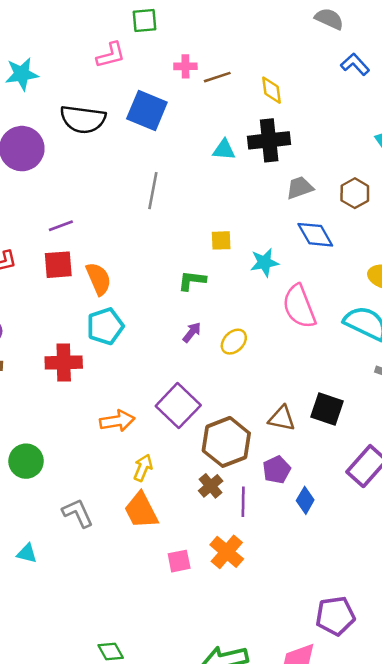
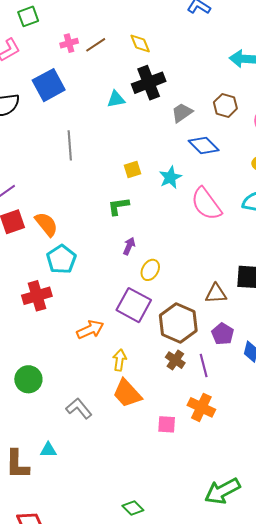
blue square: (147, 110) -> (49, 85), turned -36
yellow ellipse: (234, 342) -> (150, 270), moved
pink square: (179, 561) -> (167, 424), turned 30

